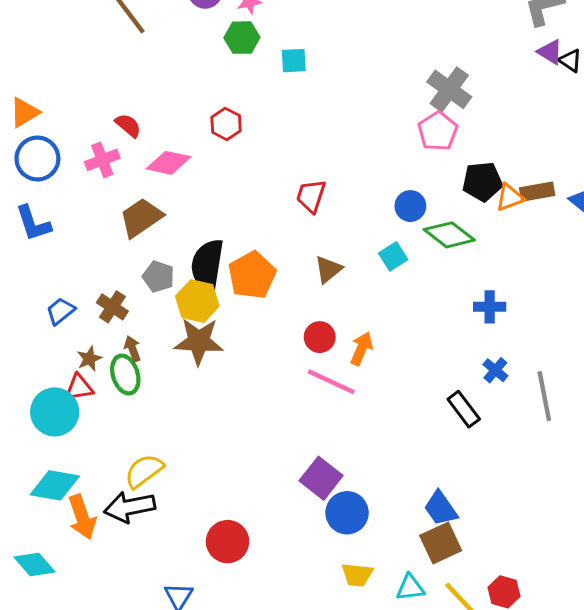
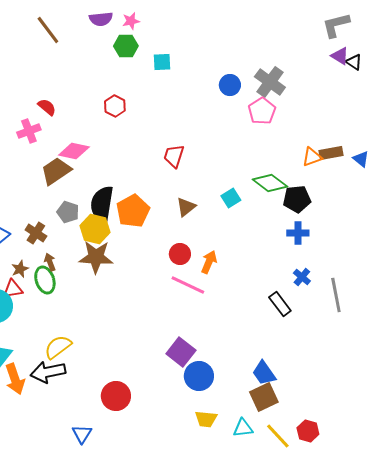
pink diamond: (168, 163) -> (74, 151), moved
black pentagon: (482, 182) -> (297, 199), moved
blue circle: (410, 206) -> (230, 85), moved

